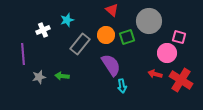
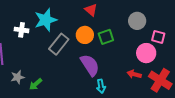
cyan star: (67, 20) -> (46, 20), size x1.6
gray circle: (149, 21) -> (137, 21), moved, size x0.7
white cross: (43, 30) -> (22, 30), turned 32
green arrow: (62, 76) -> (36, 84), moved, turned -48

